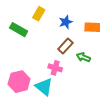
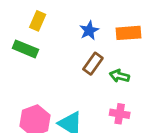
yellow rectangle: (39, 14) -> (38, 21), moved
pink cross: (55, 68) -> (120, 114), moved

